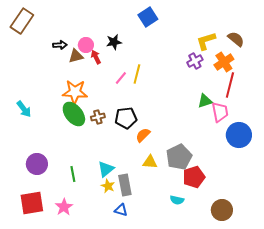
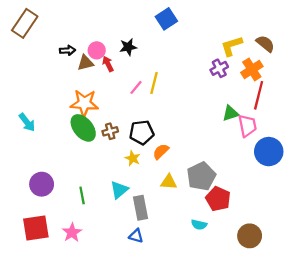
red pentagon: (194, 177) -> (218, 199), turned -30
yellow star: (108, 186) -> (133, 158), moved

